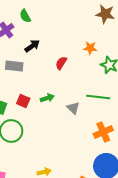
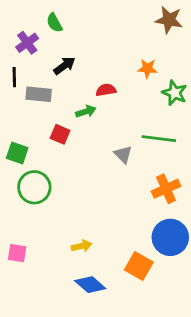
red semicircle: (61, 63) -> (106, 90), turned 48
green arrow: (47, 98) -> (86, 111), moved
red square: (23, 101) -> (60, 134), moved

